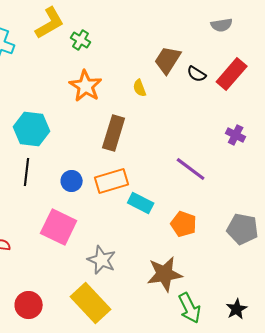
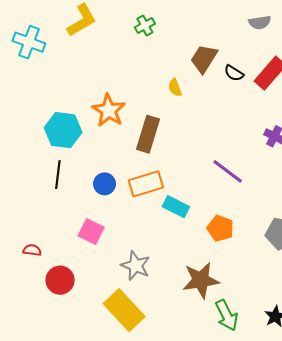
green cross: (81, 40) -> (145, 26), moved, turned 30
orange star: (86, 86) -> (109, 110), moved
pink square: (59, 227) -> (91, 231), size x0.7
red circle: (29, 305) -> (60, 280), moved

